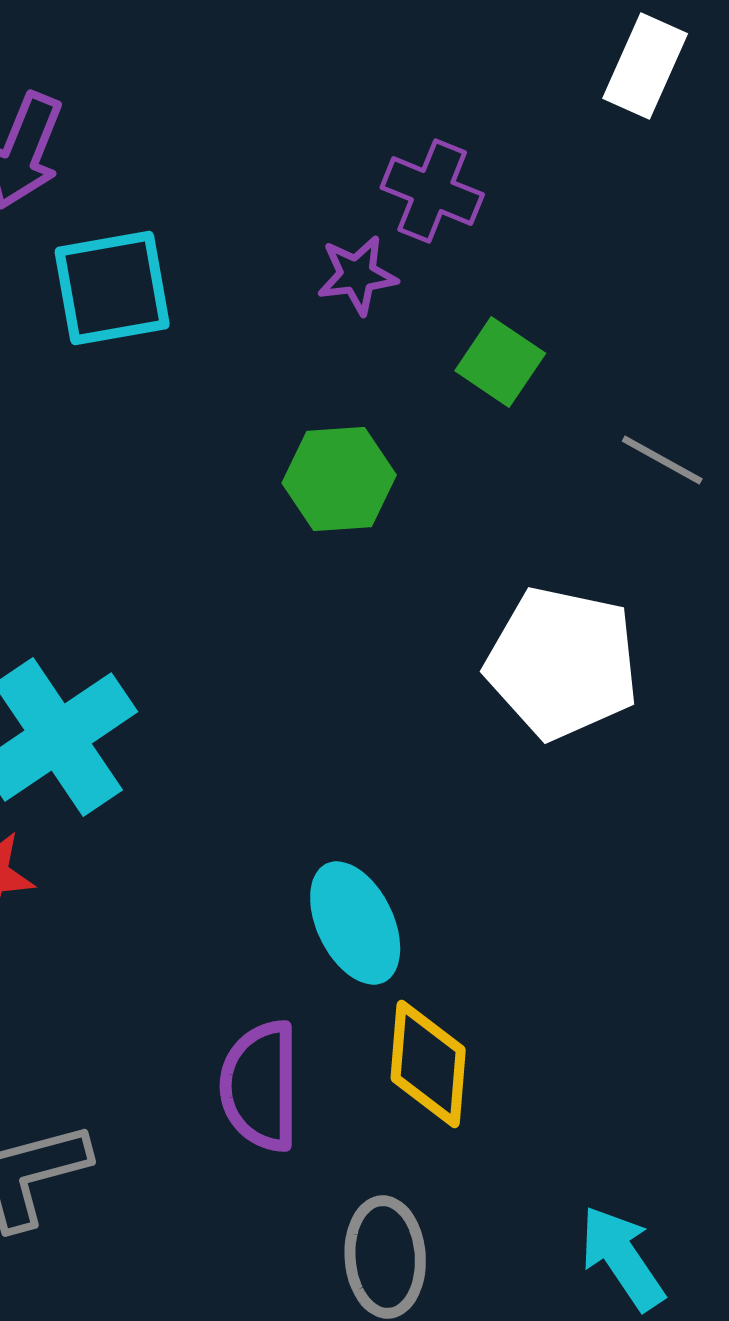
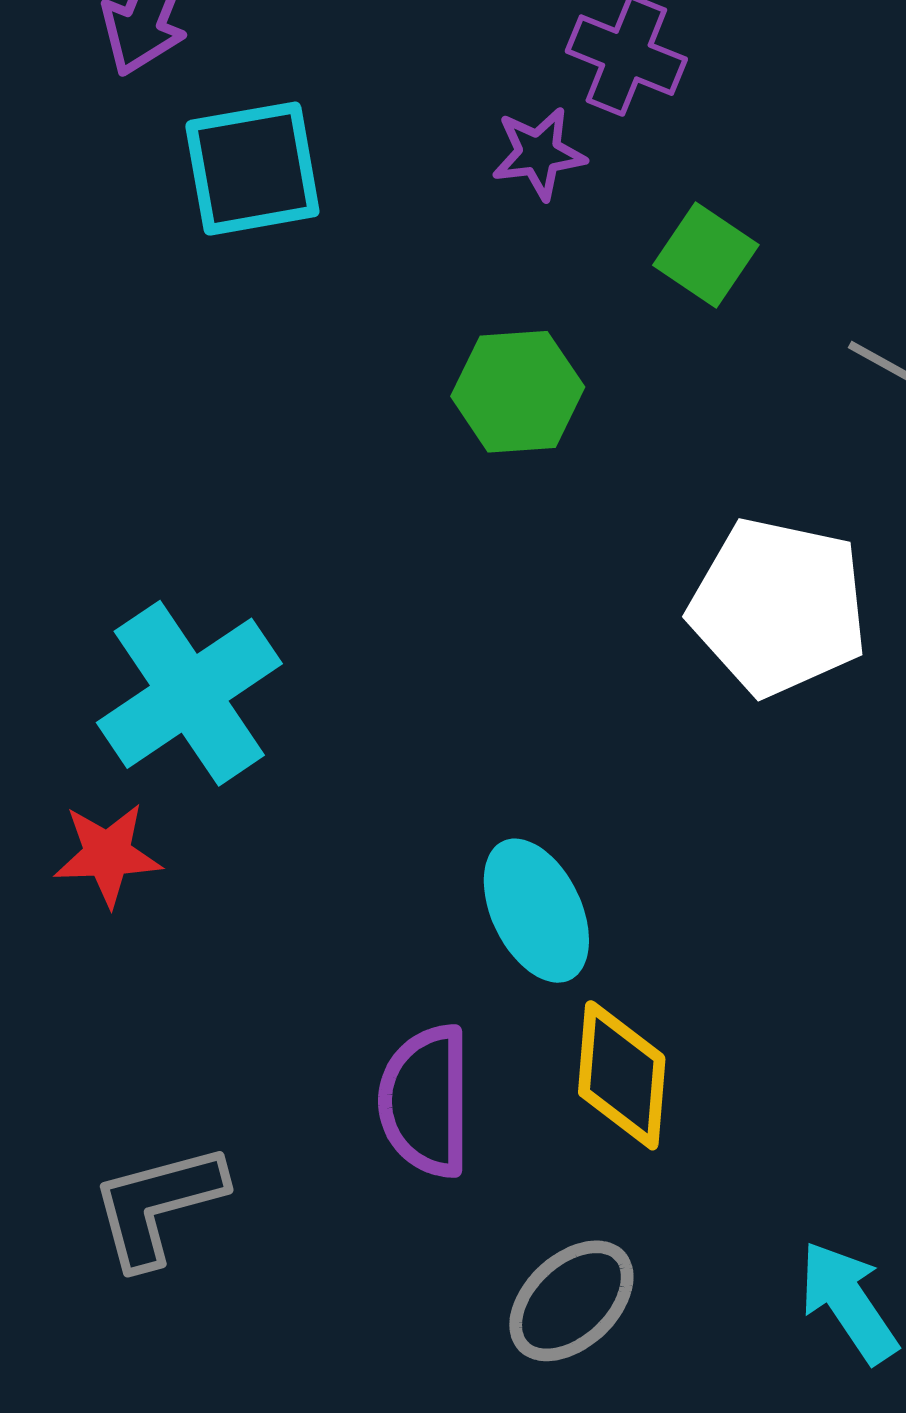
gray ellipse: (385, 1257) -> (571, 1301), turned 51

